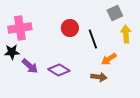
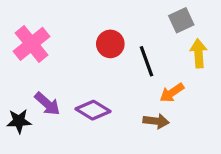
pink cross: (20, 28) -> (32, 44), turned -30
black star: (12, 52) -> (19, 121), moved

